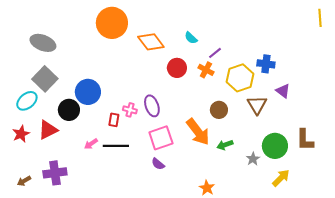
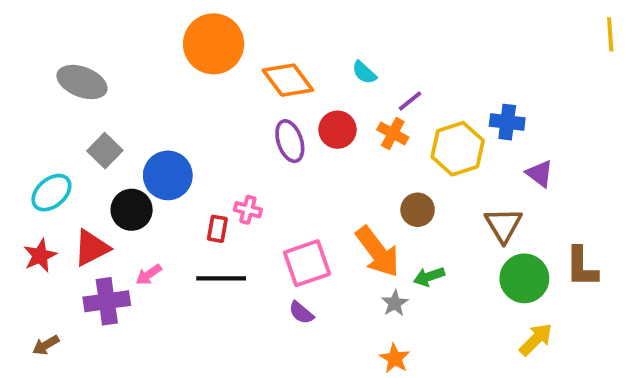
gray square: (45, 79) -> (105, 151), moved, size x0.7
brown triangle: (257, 105) -> (503, 225), moved
purple ellipse: (152, 106) -> (290, 141), moved
pink arrow: (91, 144) -> (149, 275), moved
gray star: (253, 159) -> (395, 303), moved
purple cross: (55, 173) -> (107, 301), moved

